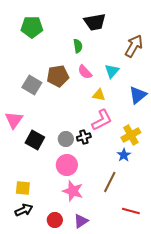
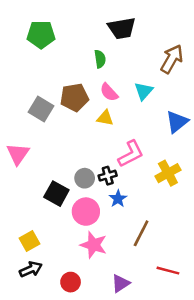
yellow triangle: (99, 95) -> (105, 118), moved
black square: (35, 140) -> (56, 194), moved
blue star: (124, 155) -> (118, 199), moved
yellow square: (23, 188) -> (29, 241), turned -35
purple triangle: (81, 221) -> (121, 283), moved

